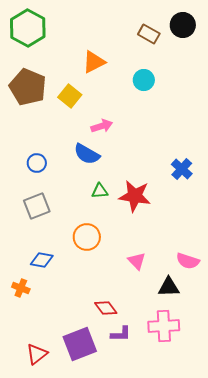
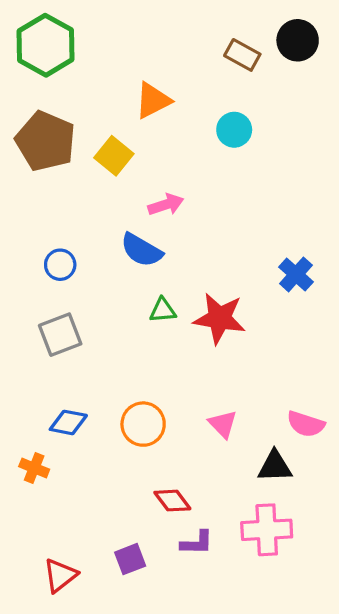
orange circle: (87, 237) -> (143, 424), moved
purple square: (80, 344) -> (130, 559), size x0.6

